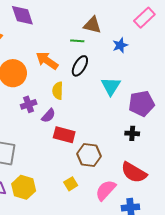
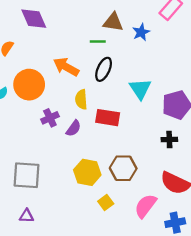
blue star: (120, 45) -> (141, 32), moved
red rectangle: (64, 135) -> (108, 118), moved
yellow hexagon: (24, 187) -> (87, 172), moved

